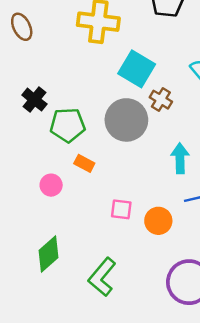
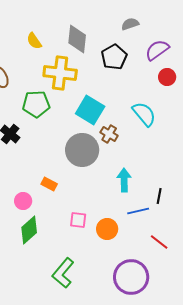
green pentagon: (68, 125) -> (36, 104), moved
green diamond: (49, 254) -> (29, 230), moved

